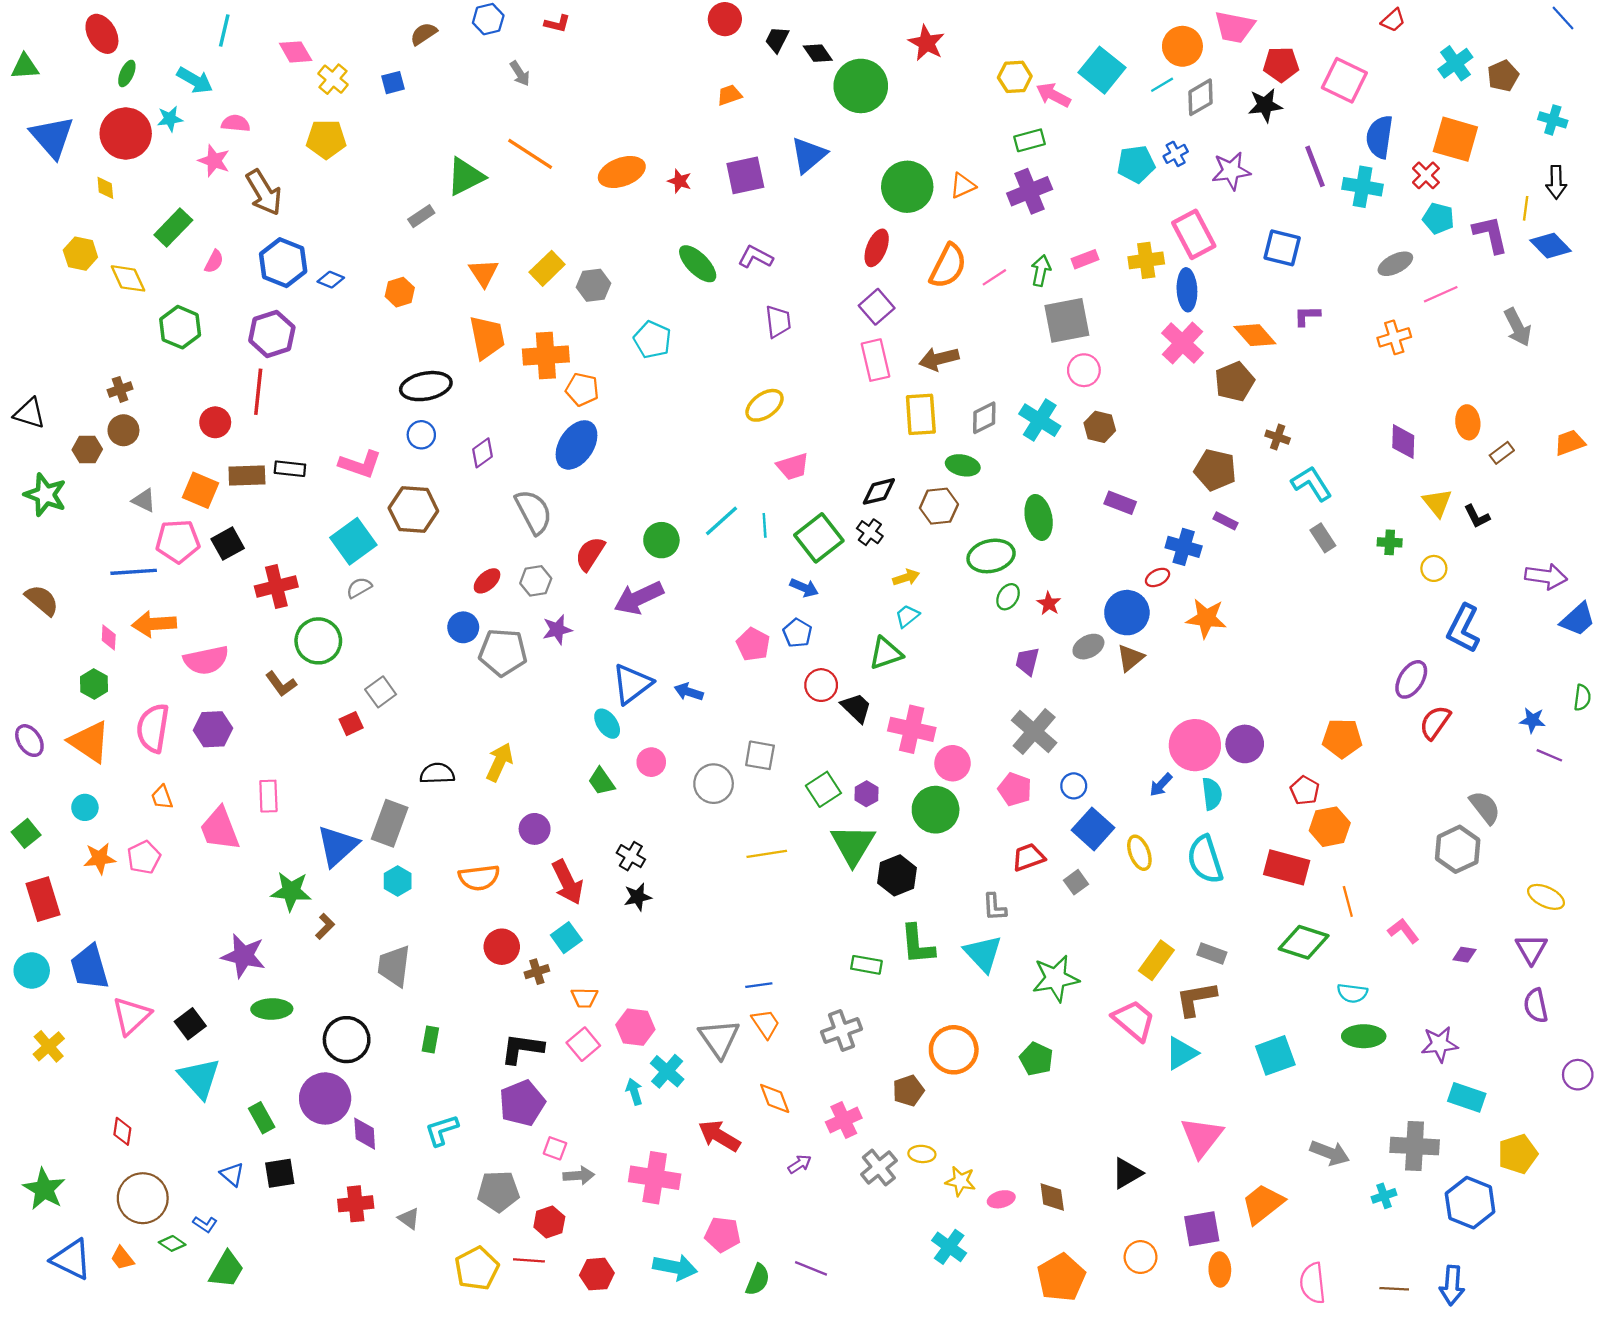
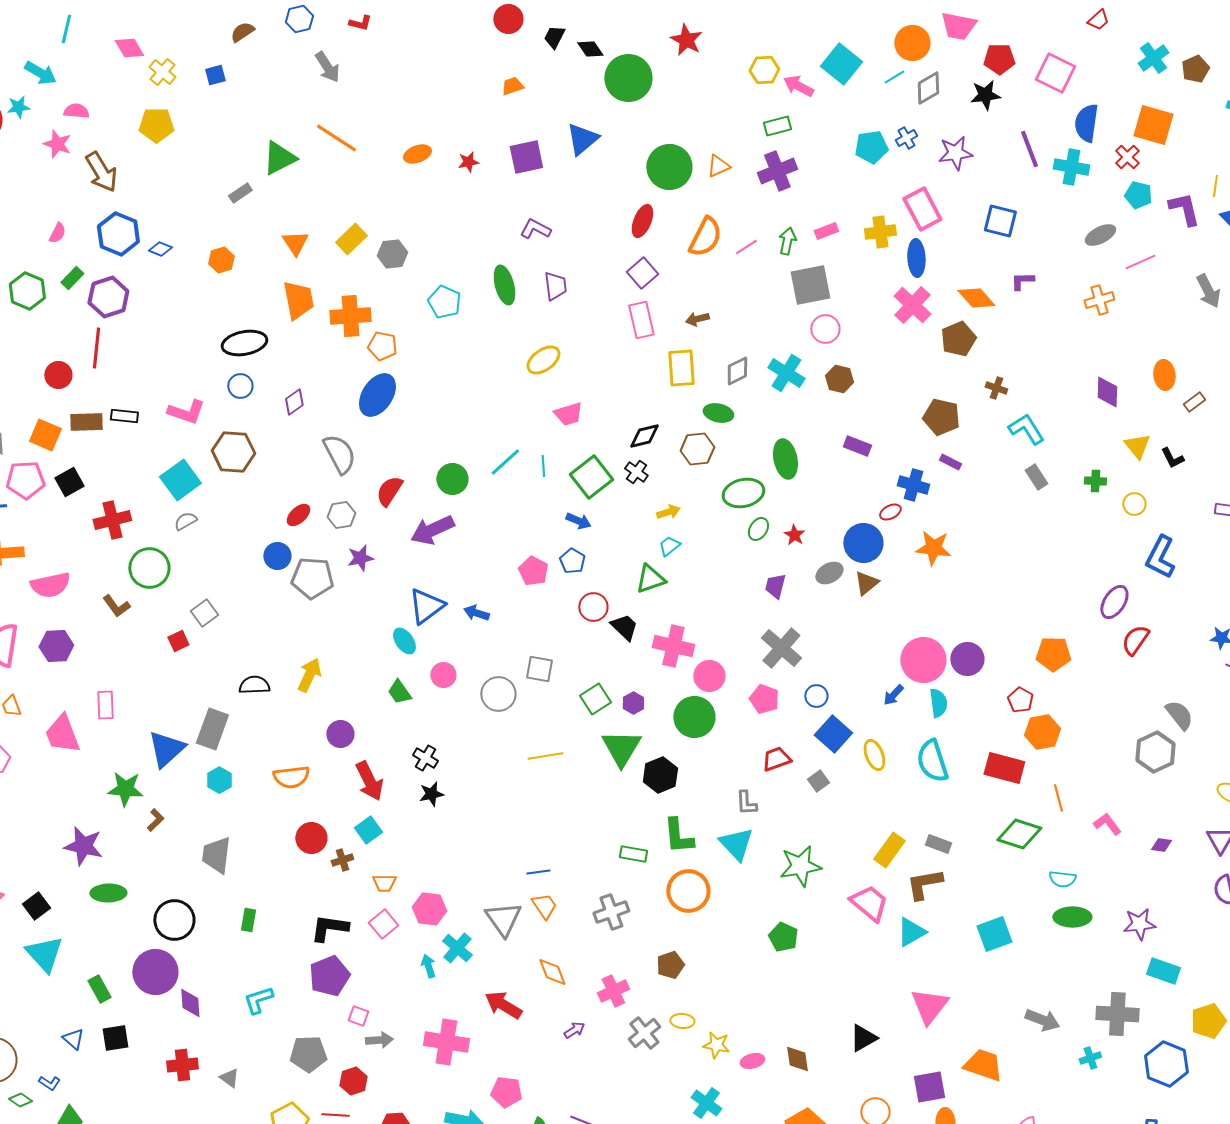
gray arrow: (520, 73) -> (327, 67), size x1.4
orange ellipse: (622, 172) -> (417, 154), size x0.7
red star: (680, 181) -> (468, 162), turned -30
green rectangle: (173, 228) -> (72, 278), moved, size x0.7
green ellipse: (698, 264) -> (504, 285), moved, turned 30
brown arrow: (939, 359) -> (697, 319), size x0.7
orange circle: (954, 1050) -> (688, 891), moved
orange trapezoid: (1263, 1204) -> (983, 1065), turned 57

